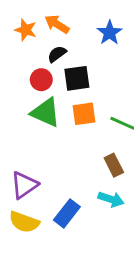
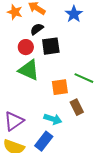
orange square: (84, 114) -> (60, 87), moved
cyan arrow: (111, 199) -> (53, 119), moved

